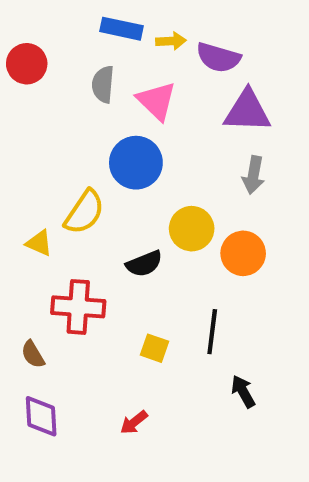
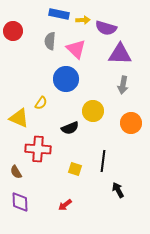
yellow semicircle: (84, 212) -> (41, 103), size x0.6
yellow triangle: (39, 243) -> (19, 118), size x1.5
orange circle: (243, 253) -> (131, 123), moved

